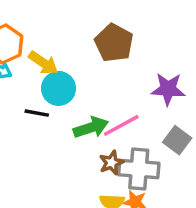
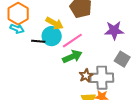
yellow arrow: (43, 63) -> (55, 23), moved
black line: (37, 113) -> (38, 41), moved
pink line: (121, 125) -> (72, 41), moved

